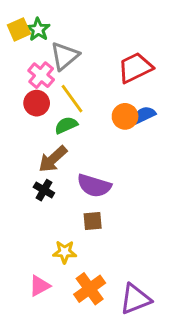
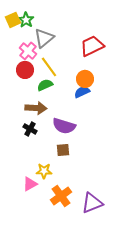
blue semicircle: (144, 115) -> (82, 92), moved
brown arrow: (53, 159) -> (36, 108), turned -135
pink triangle: (40, 286) -> (30, 184), moved

